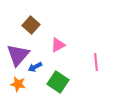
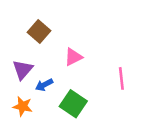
purple triangle: (18, 55) -> (23, 70), size x0.7

